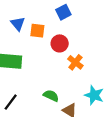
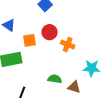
orange square: (37, 31) -> (30, 40), moved

